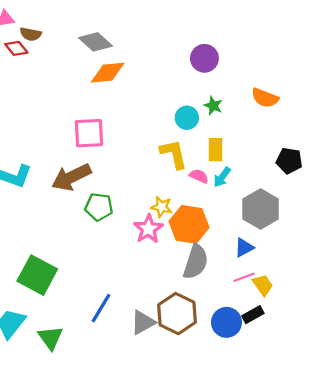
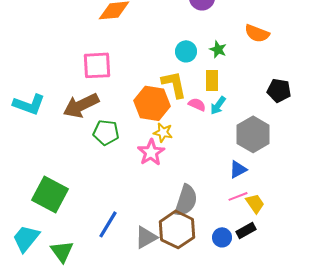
green star: (213, 106) -> (218, 49), moved
orange hexagon: (189, 224) -> (152, 103), moved
gray semicircle: (196, 262) -> (186, 200), moved
blue circle: (226, 322) -> (222, 237), size x0.7

